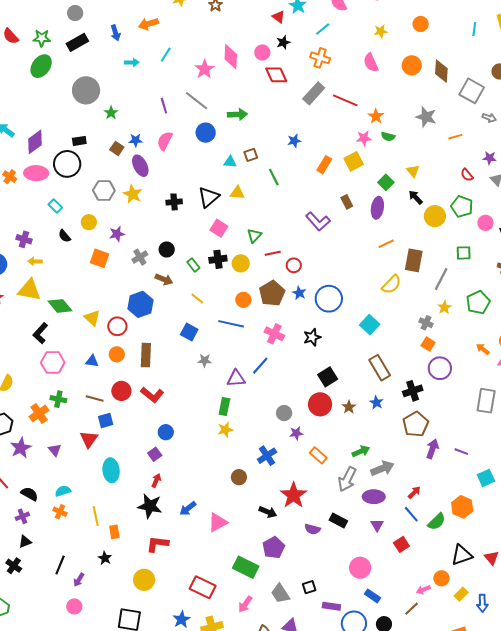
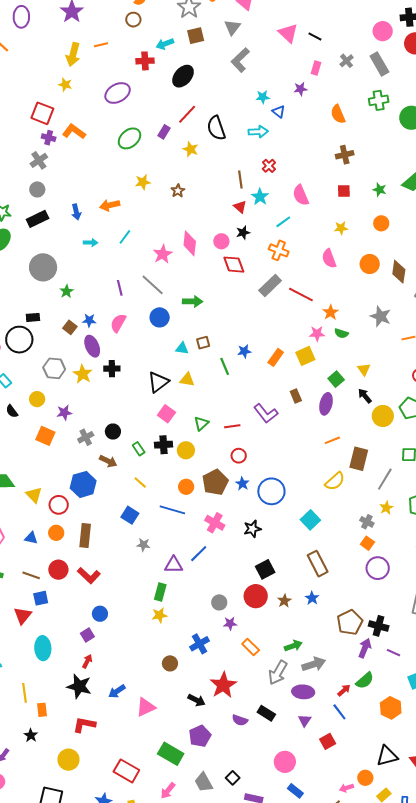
blue star: (294, 141) -> (244, 351), moved
black cross: (174, 202) -> (112, 369), moved
red line: (273, 253) -> (232, 426), moved
black cross: (413, 391) -> (379, 626), moved, turned 30
green semicircle: (437, 522) -> (365, 680), moved
black square: (309, 587) -> (233, 778), turned -32

